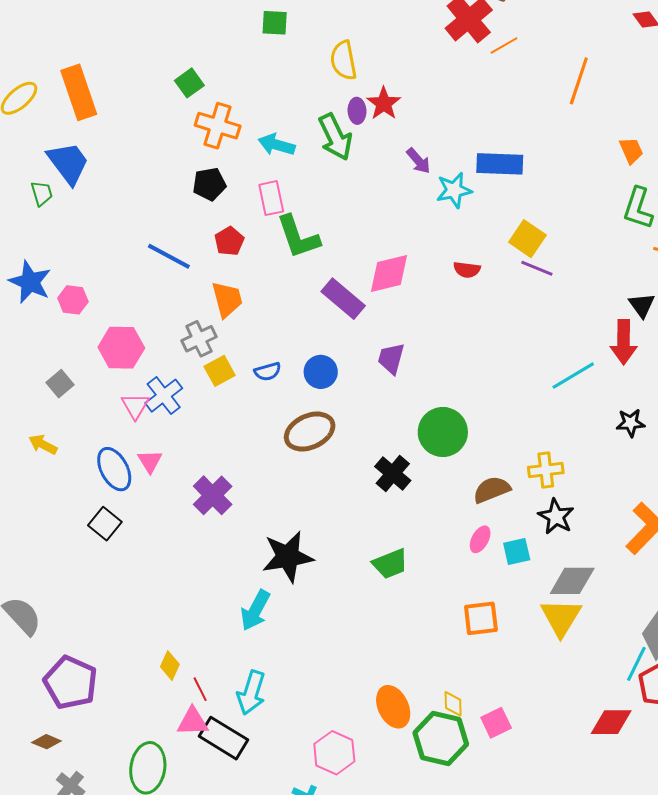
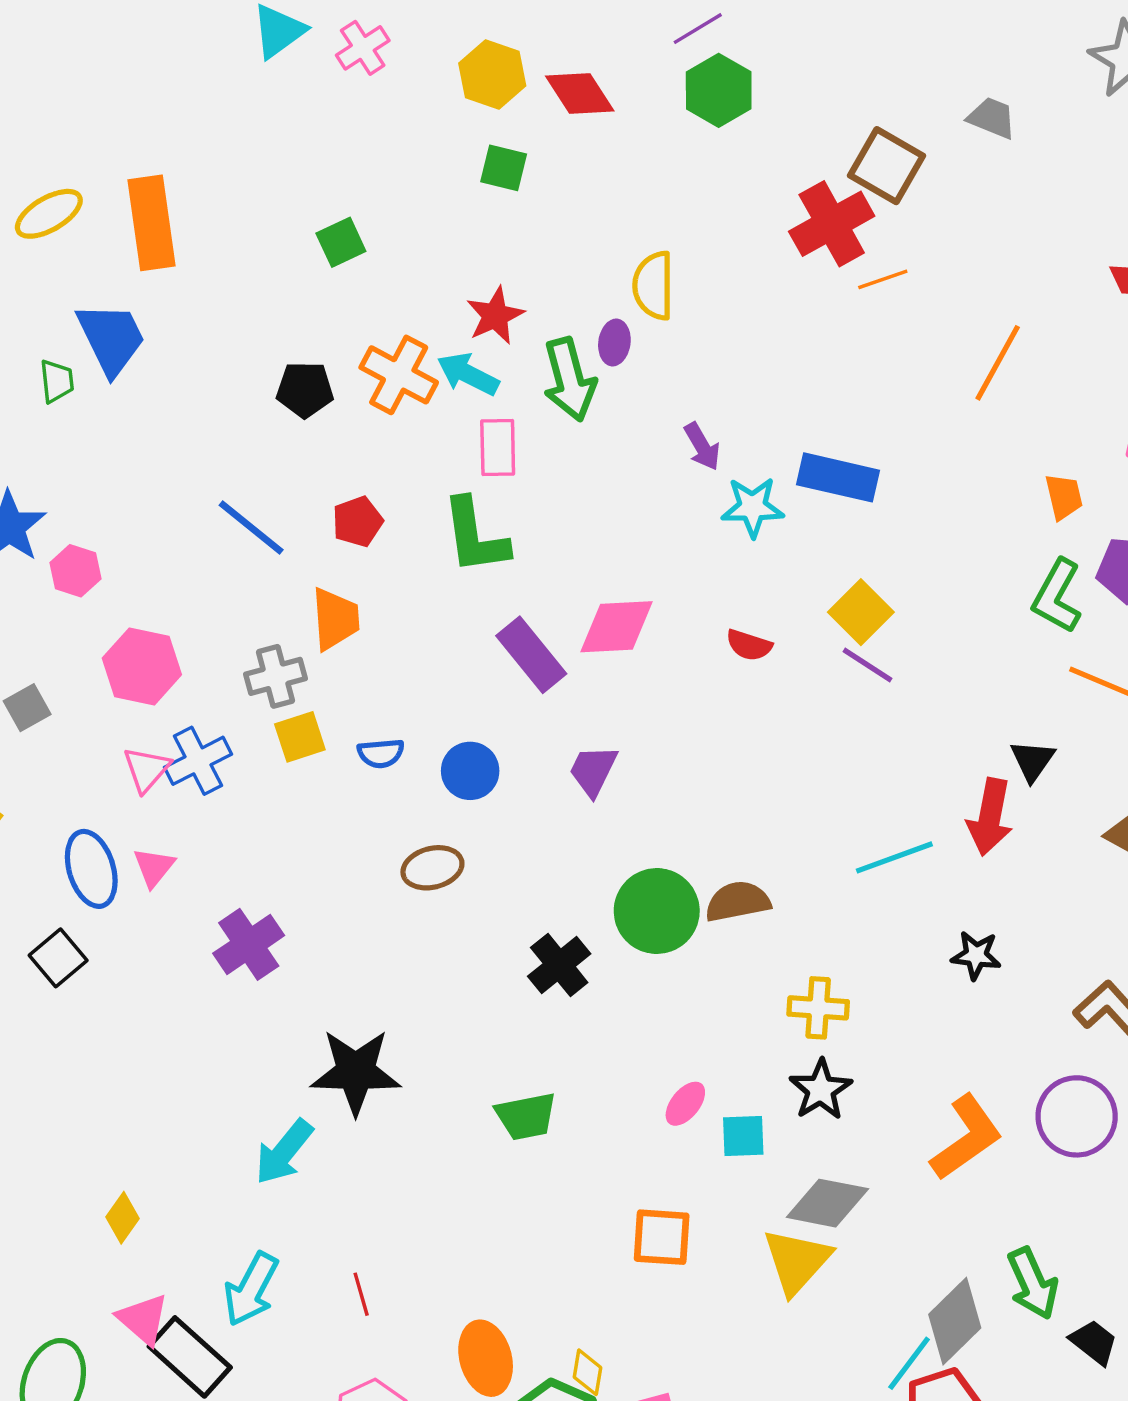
yellow semicircle: (344, 60) -> (653, 286), moved
red star: (384, 103) -> (495, 316), moved
orange cross: (218, 126) -> (399, 375), moved
black pentagon: (209, 184) -> (305, 390), moved
pink rectangle: (271, 198) -> (498, 447), moved
brown ellipse: (310, 431) -> (432, 868), size x0.7
brown semicircle: (492, 490) -> (738, 901), moved
red line: (200, 689) -> (361, 1294), moved
pink triangle: (193, 722) -> (143, 1319), turned 32

